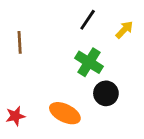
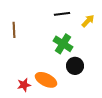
black line: (88, 20) -> (62, 14), turned 49
red star: (15, 116) -> (24, 85), moved

